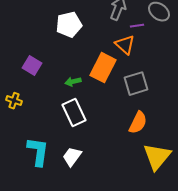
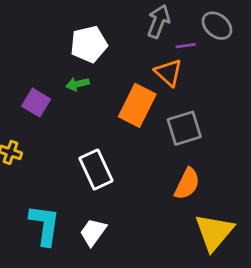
green arrow: (73, 82) -> (77, 84), moved

